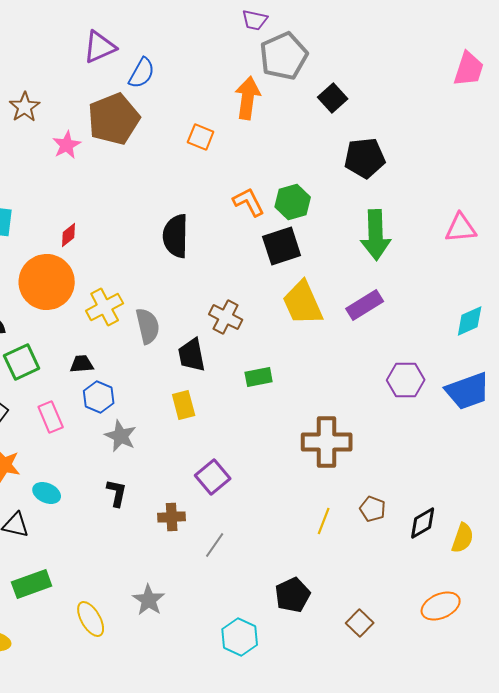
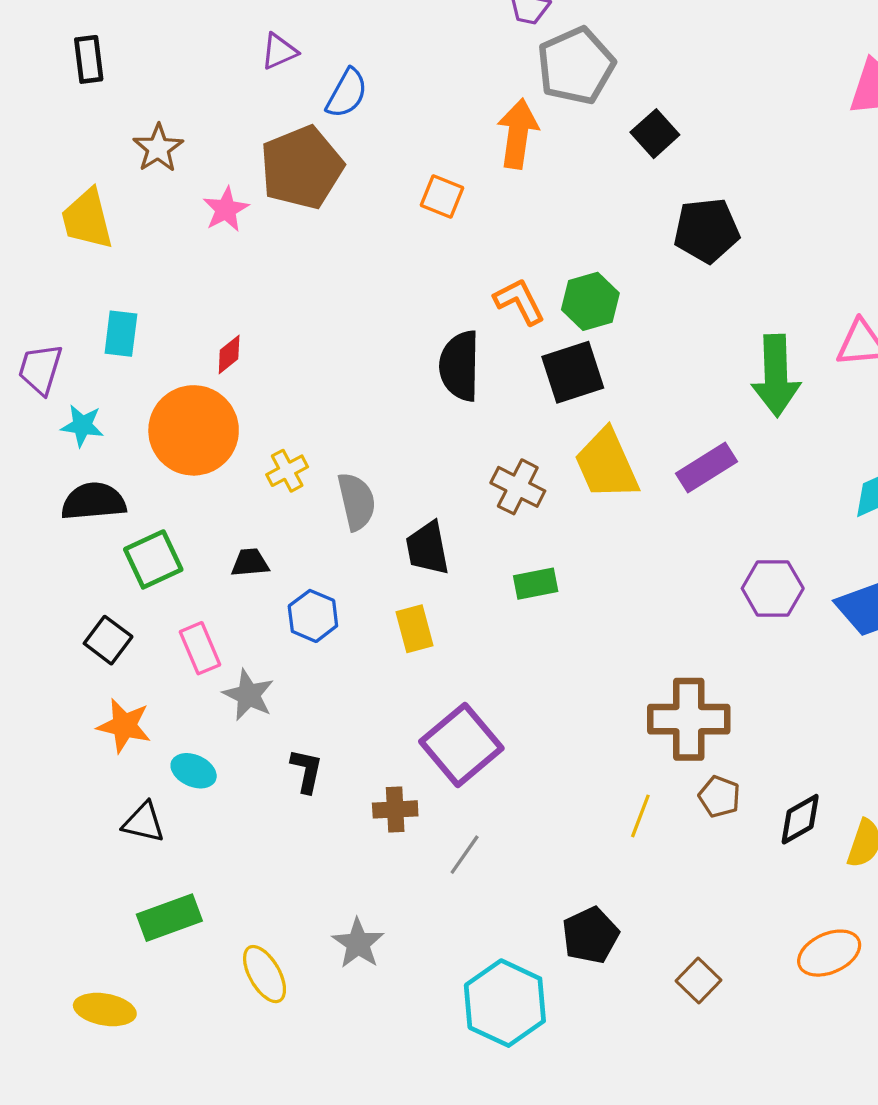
purple triangle: (100, 47) -> (279, 51), size x0.7
green arrow: (376, 235) -> (776, 376), moved
black semicircle: (176, 236) -> (460, 366), moved
yellow cross: (105, 307) -> (287, 471), size x0.7
brown cross: (226, 317) -> (518, 487), moved
blue hexagon: (99, 397) -> (313, 616), moved
gray star: (121, 436) -> (248, 695), moved
brown cross: (327, 442) -> (689, 719), moved
purple square: (213, 477) -> (461, 745), size x1.4
cyan hexagon: (240, 637) -> (505, 1003), size x1.4

